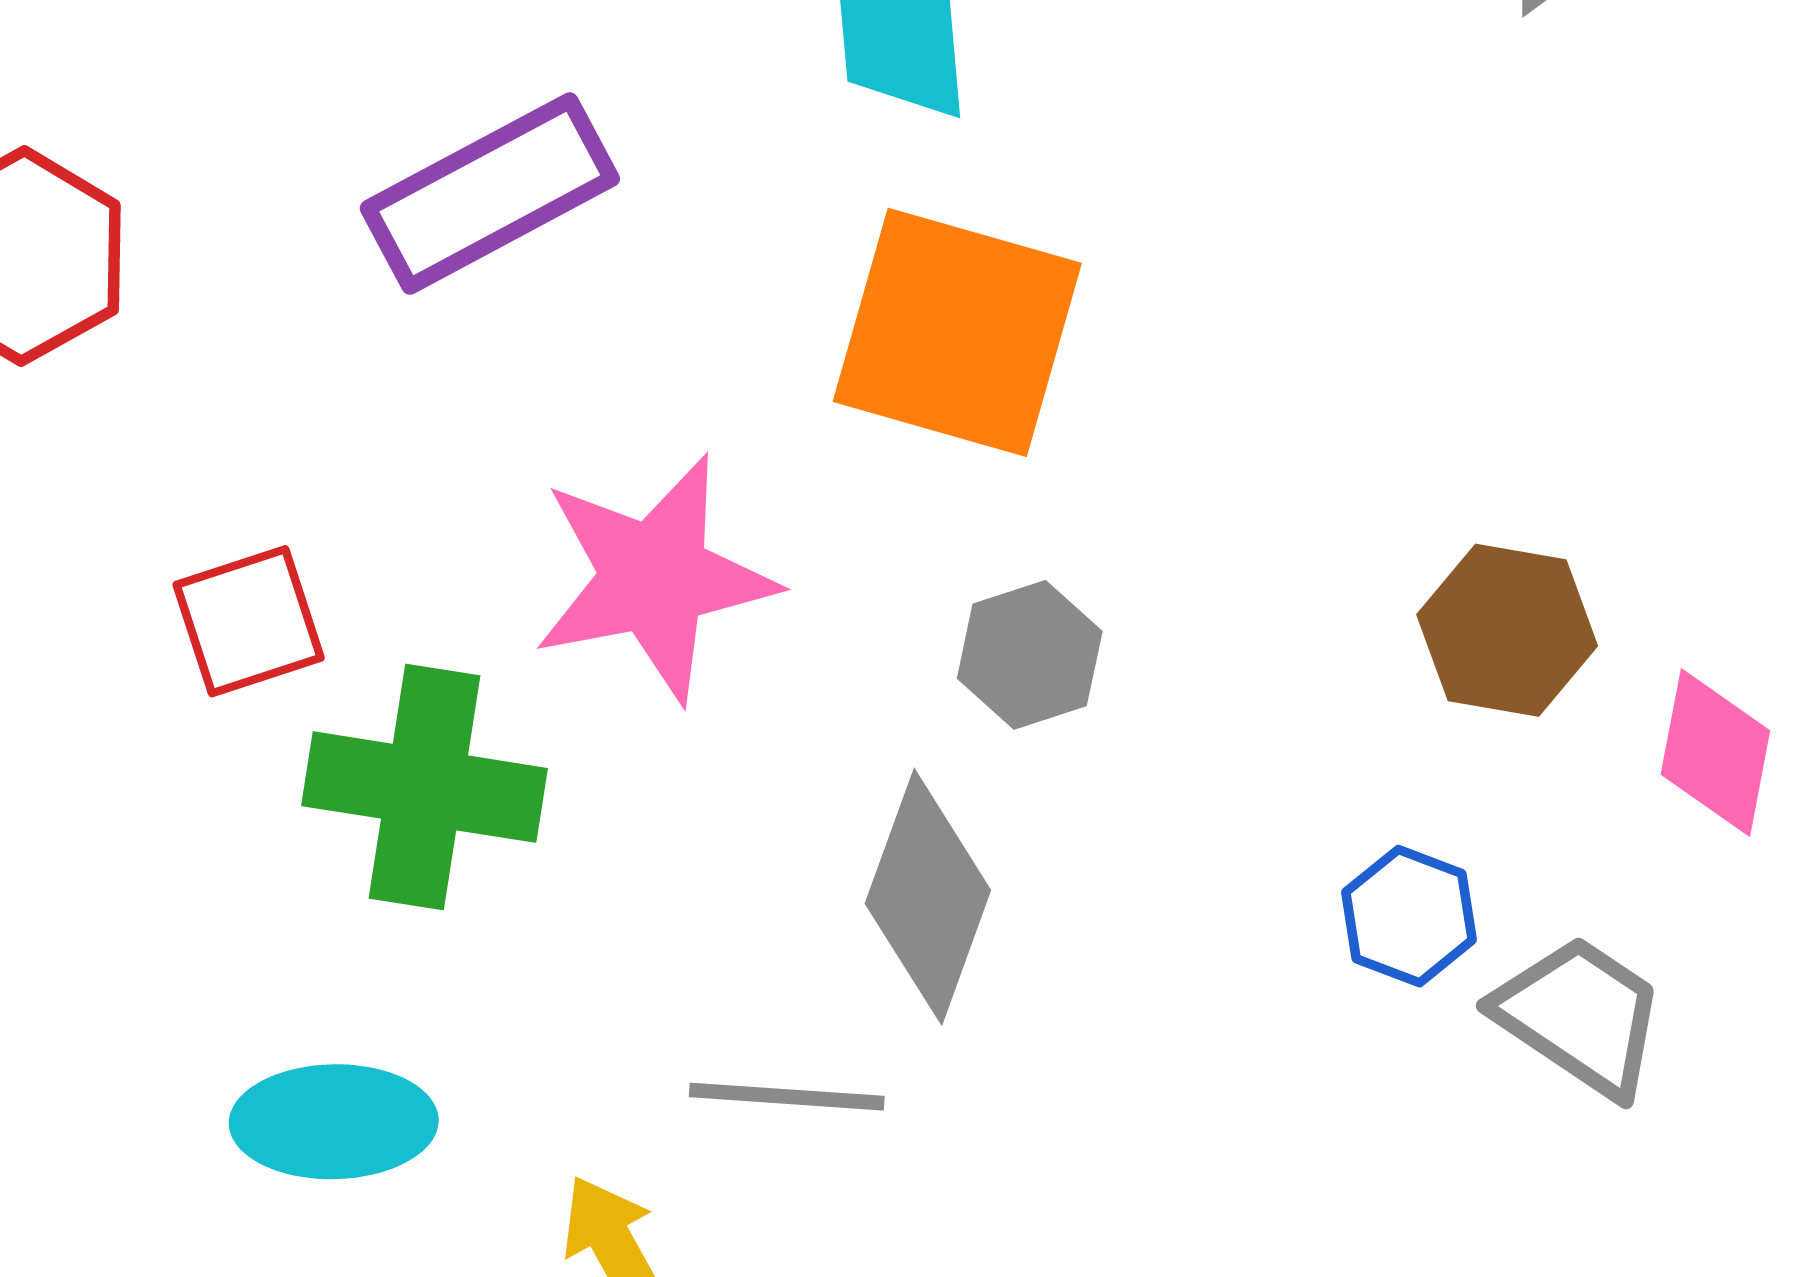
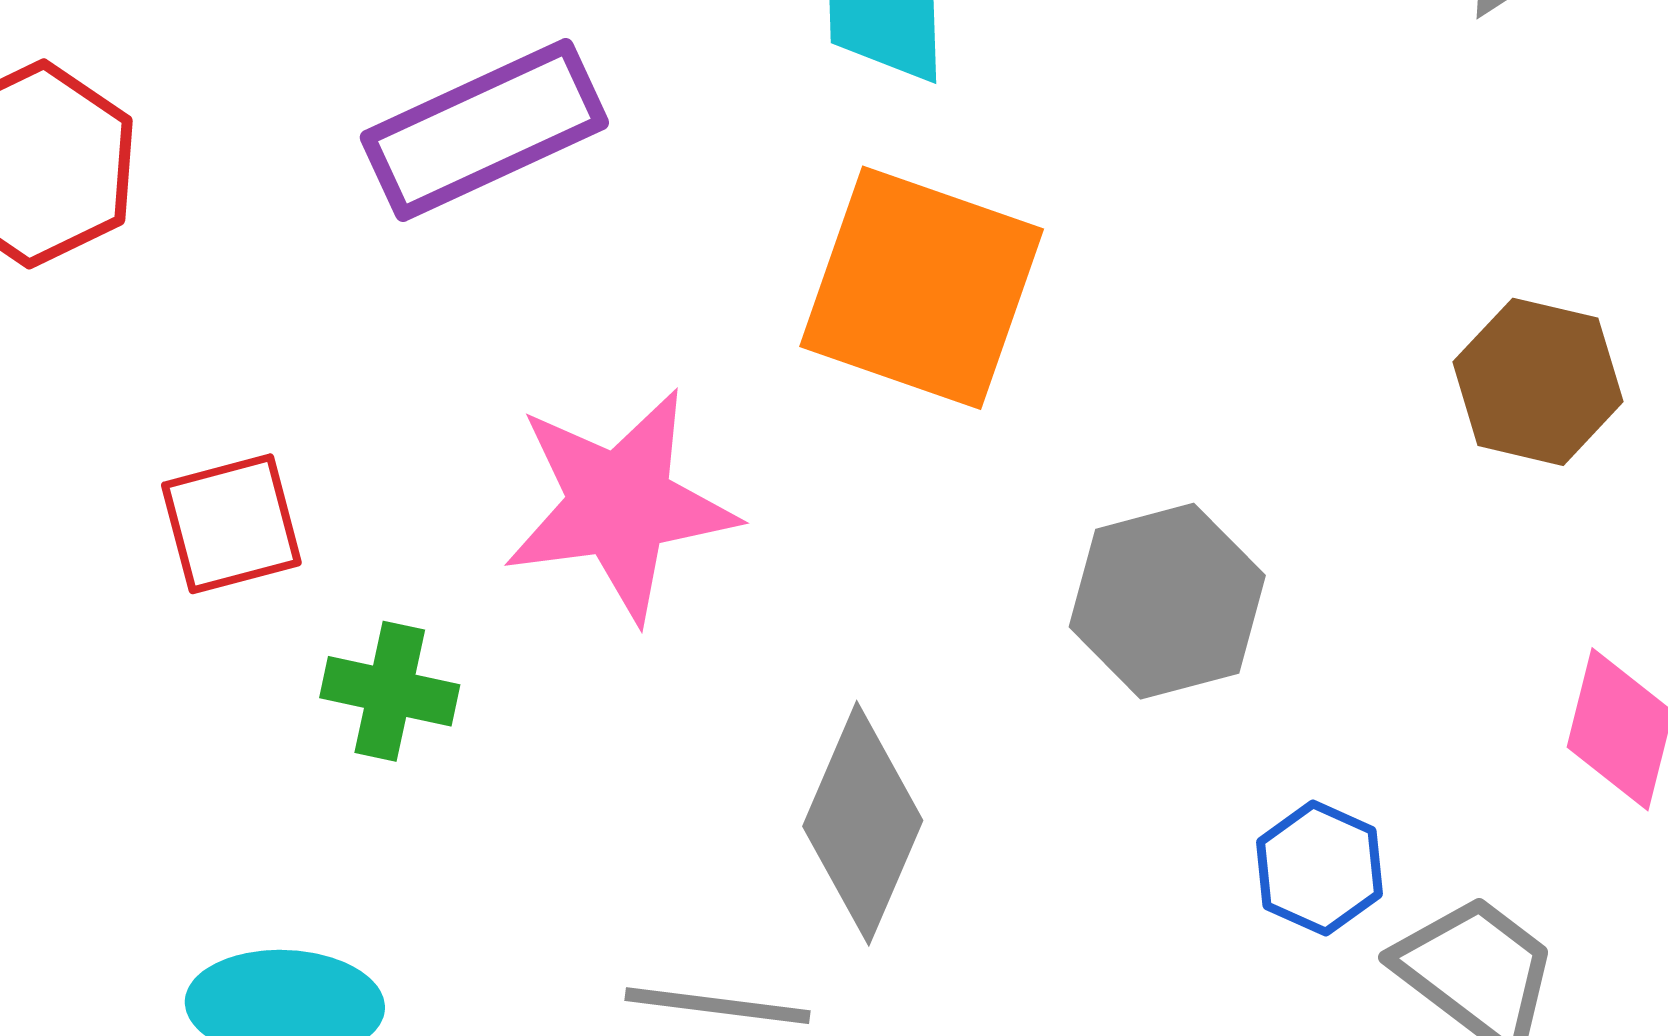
brown hexagon: (1507, 630) -> (1538, 382), moved
gray hexagon: (1030, 655) -> (1167, 601), moved, size x1.4
green cross: (425, 787) -> (390, 691), size x0.6

